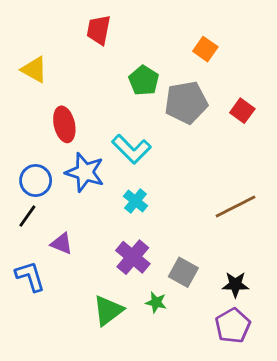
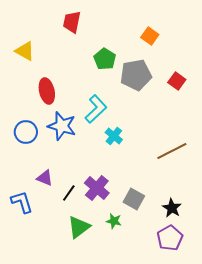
cyan L-shape: (131, 149) -> (96, 109), turned -88
cyan cross: (136, 201) -> (114, 136), moved
black line: (27, 216) -> (69, 193), moved
black star: (235, 285) -> (172, 208), turned 30

